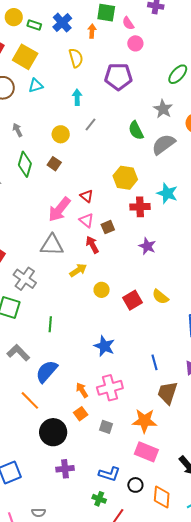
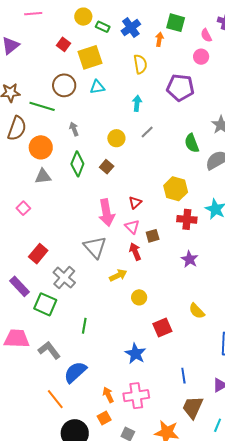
pink semicircle: (128, 23) -> (206, 35), moved
yellow square: (25, 57) -> (90, 57), turned 35
red triangle: (87, 196) -> (135, 203), turned 32
pink arrow: (59, 209) -> (107, 213), turned -56
gray triangle: (52, 245) -> (95, 247), turned 40
red square: (133, 300) -> (162, 327), moved

